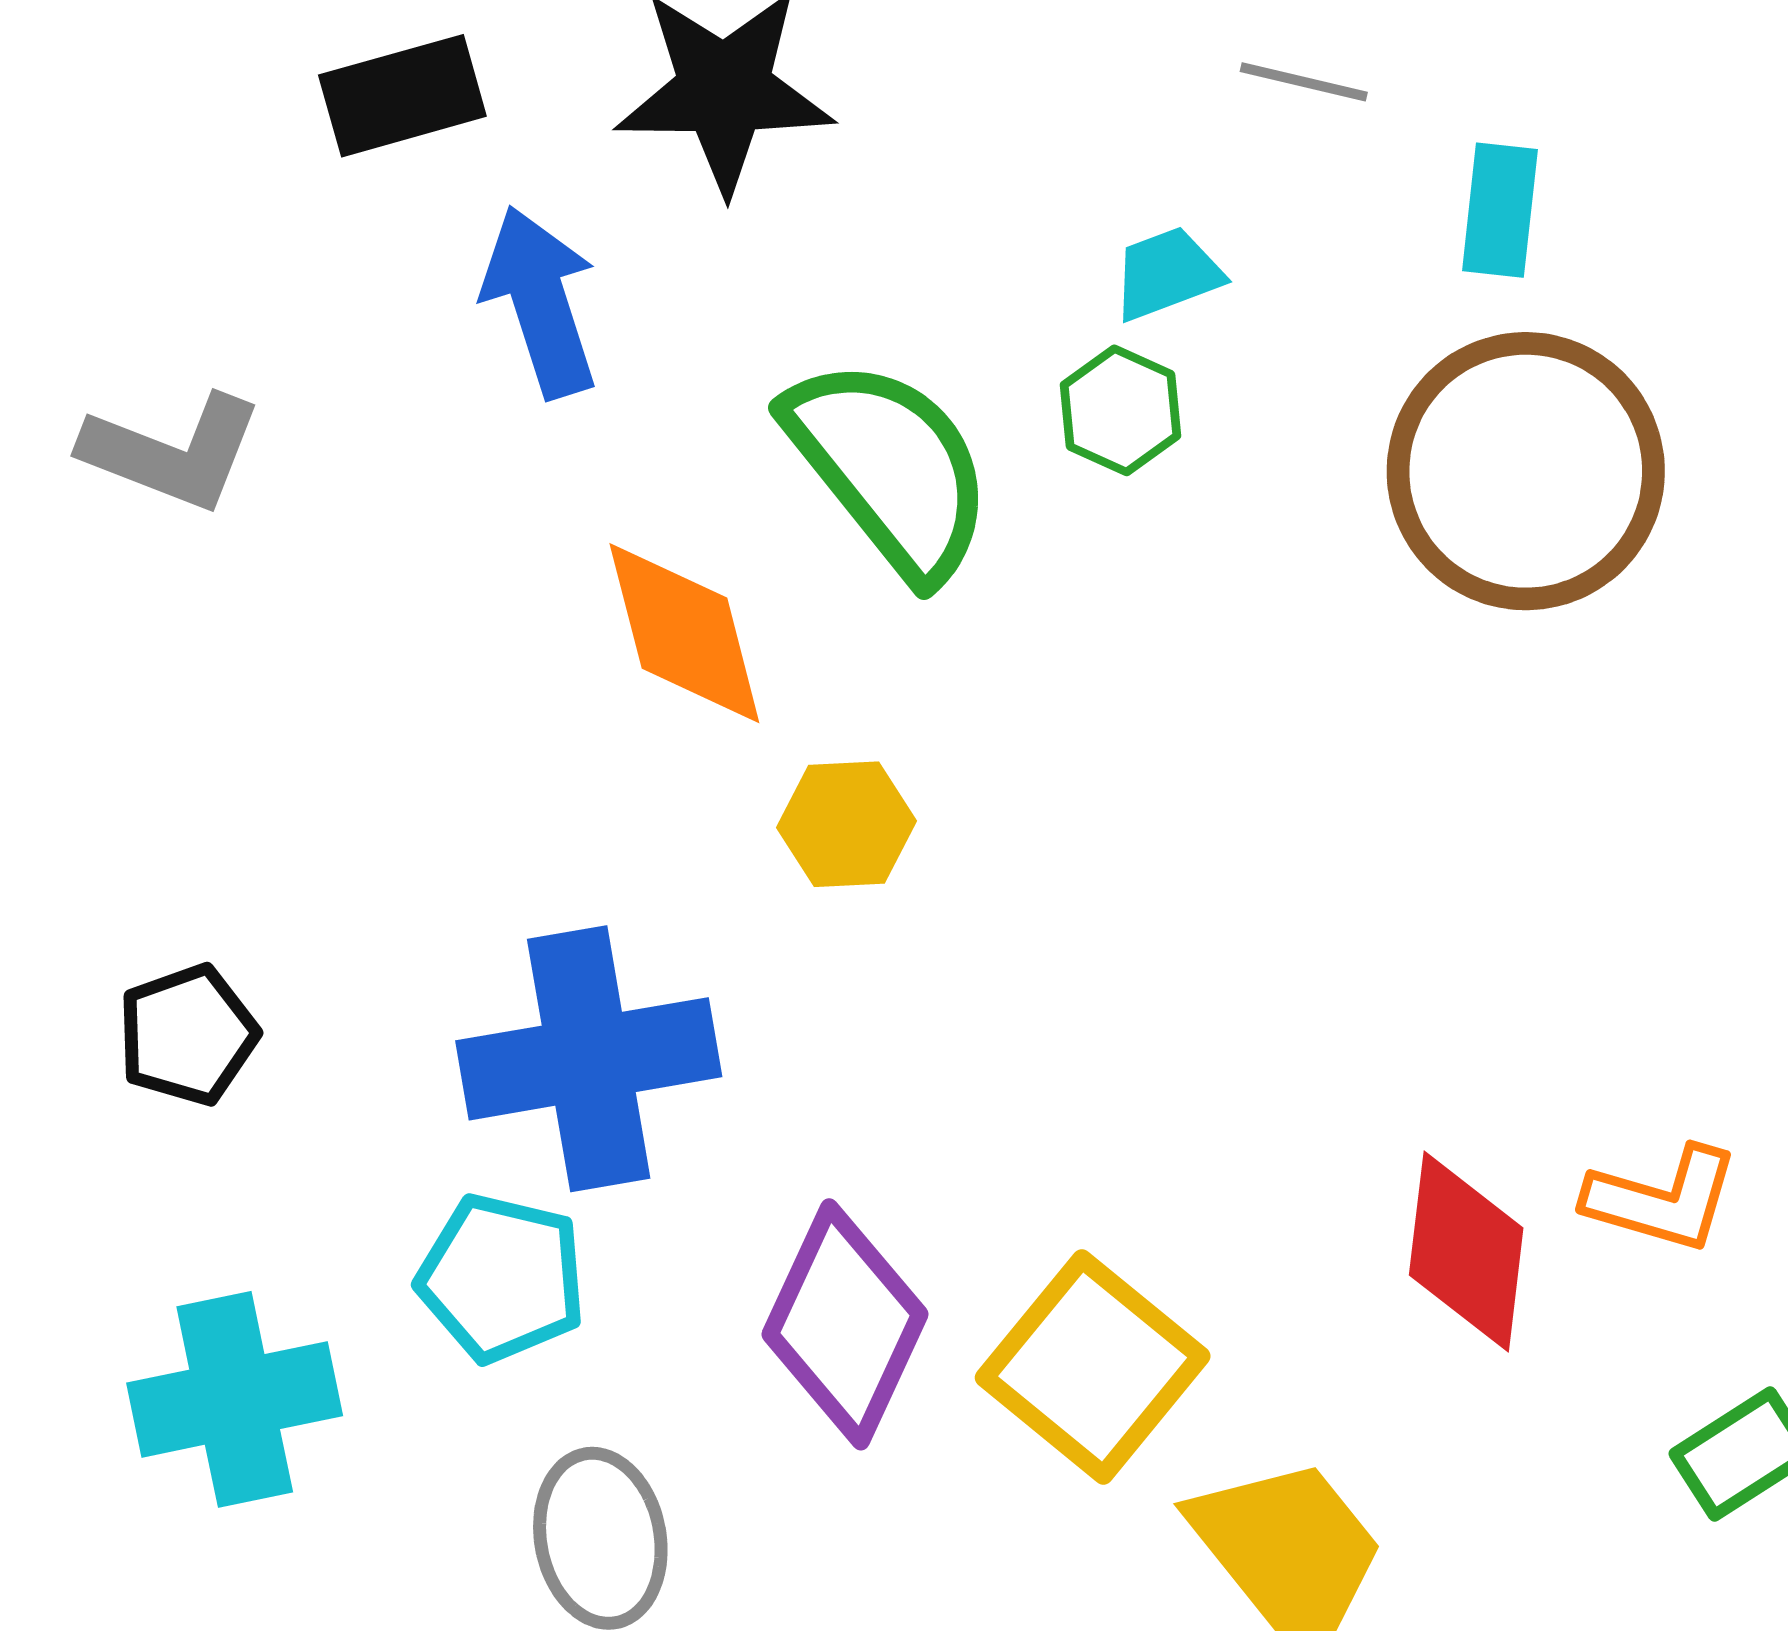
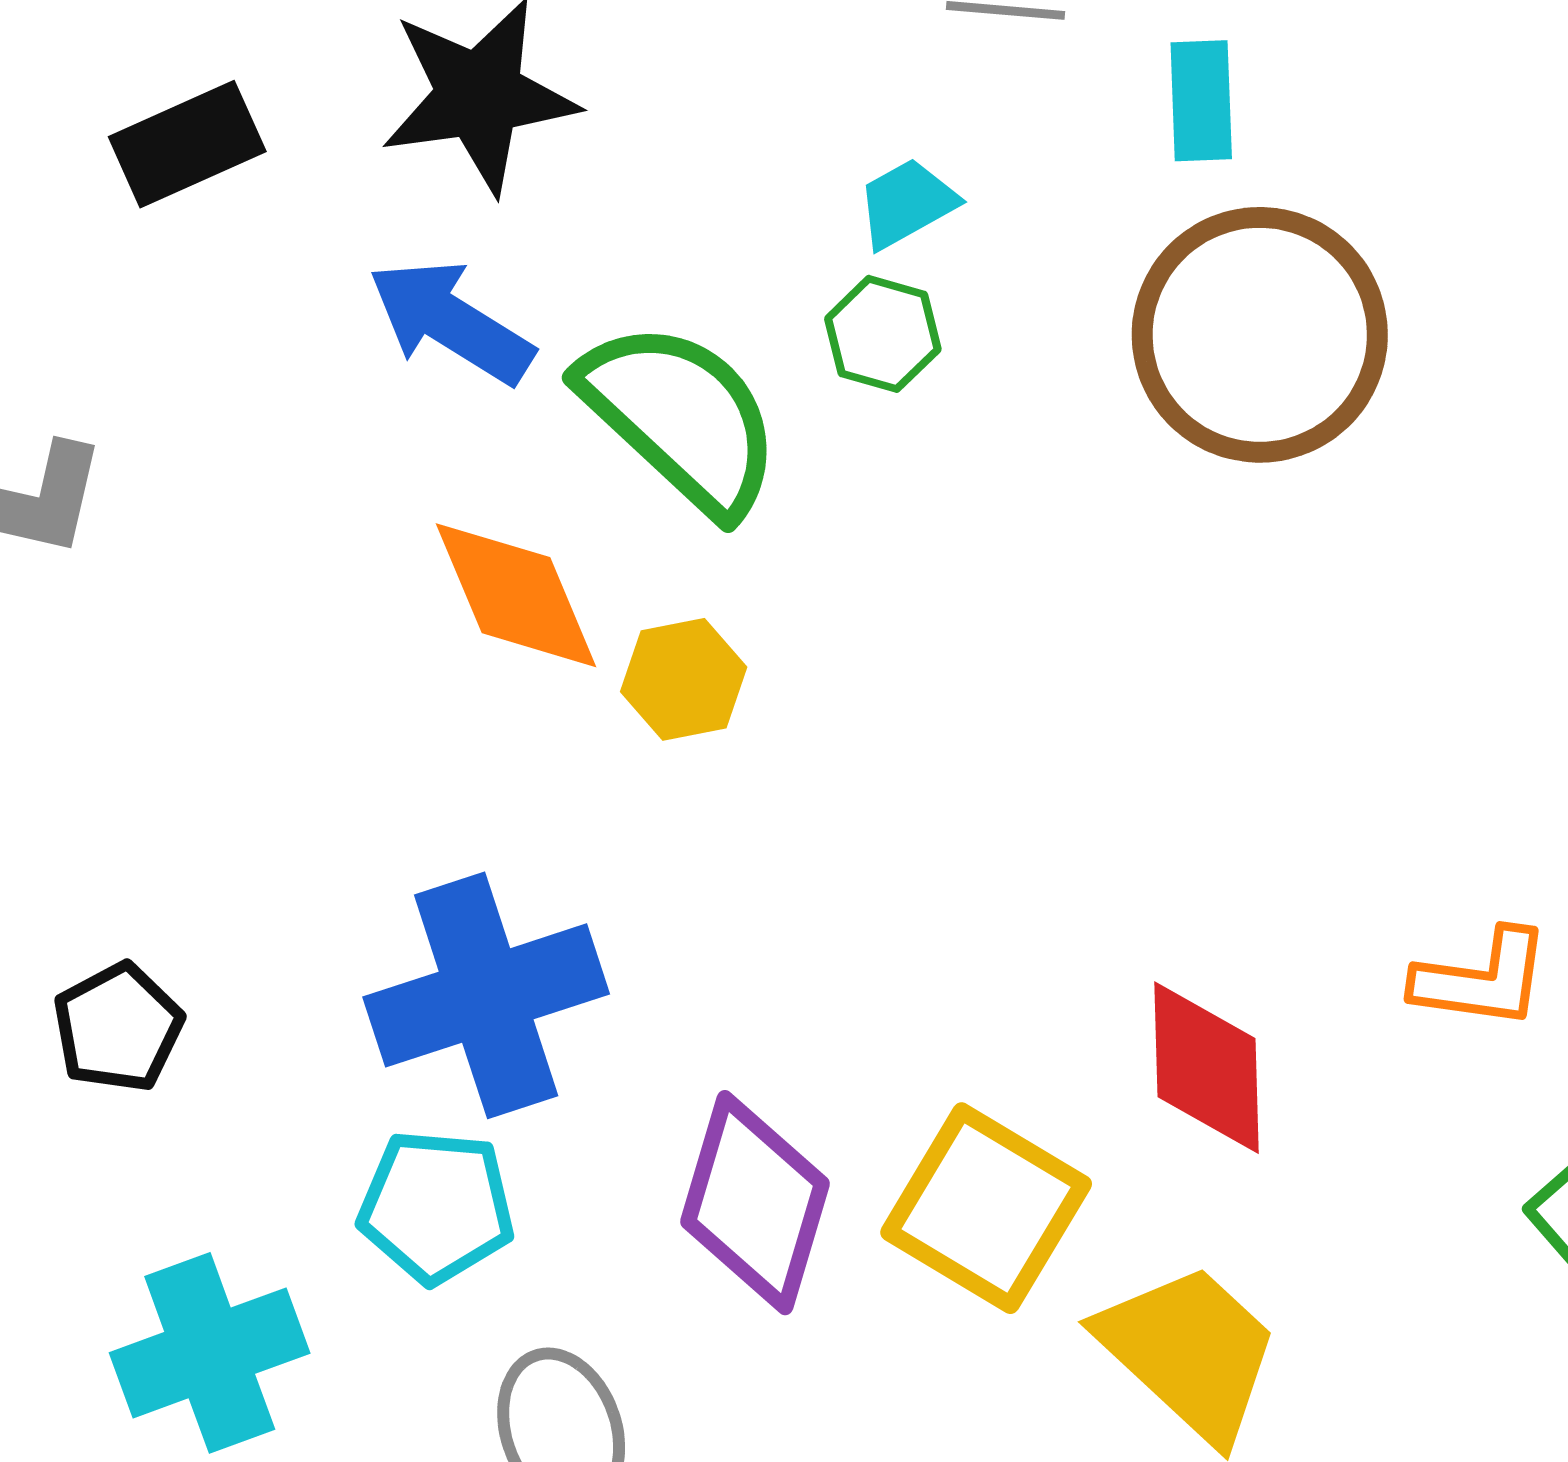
blue arrow: (540, 302) -> (451, 322), moved, turned -32
yellow hexagon: (847, 824) -> (684, 679), moved
red diamond: (1466, 1251) -> (1206, 1068), moved

